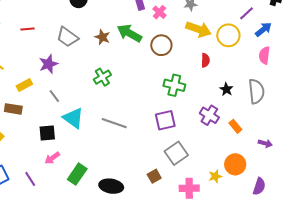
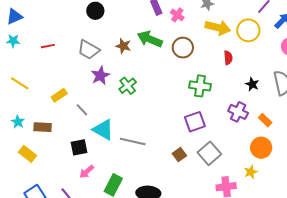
purple star: (48, 64) -> (100, 76), moved
yellow rectangle: (24, 85) -> (59, 95), moved
gray line: (114, 123) -> (133, 141), moved
orange circle: (235, 164) -> (261, 148), moved
brown square: (154, 176) -> (179, 155), moved

